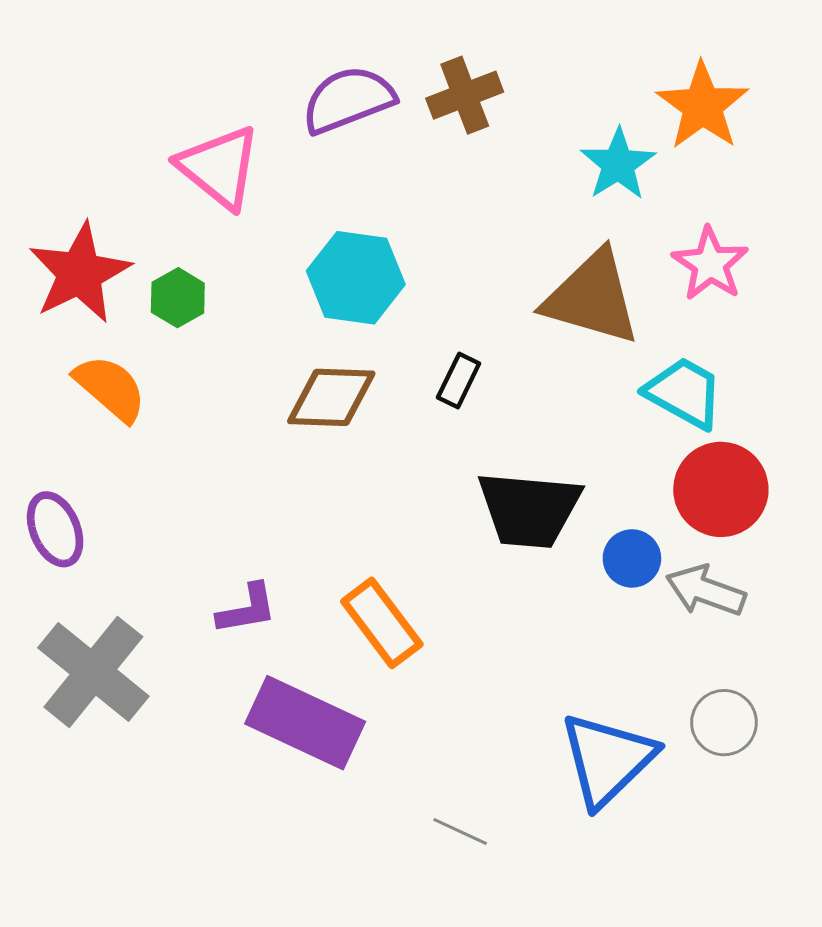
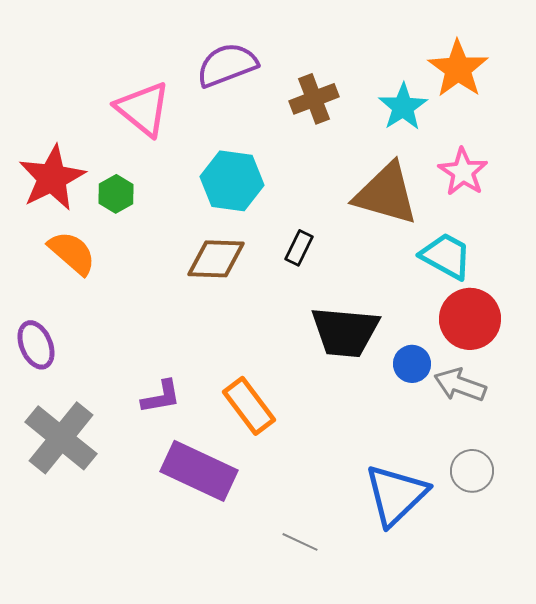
brown cross: (465, 95) -> (314, 99), moved

